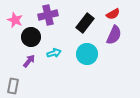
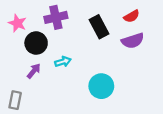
black rectangle: (85, 23) -> (99, 27), turned -66
purple semicircle: (114, 35) -> (133, 41), turned 48
cyan circle: (87, 54) -> (101, 86), moved

